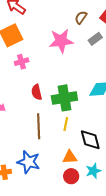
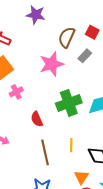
brown semicircle: (81, 17) -> (67, 37), size x1.5
green cross: (64, 98) -> (69, 103), moved
orange triangle: (70, 157) -> (81, 177), turned -42

